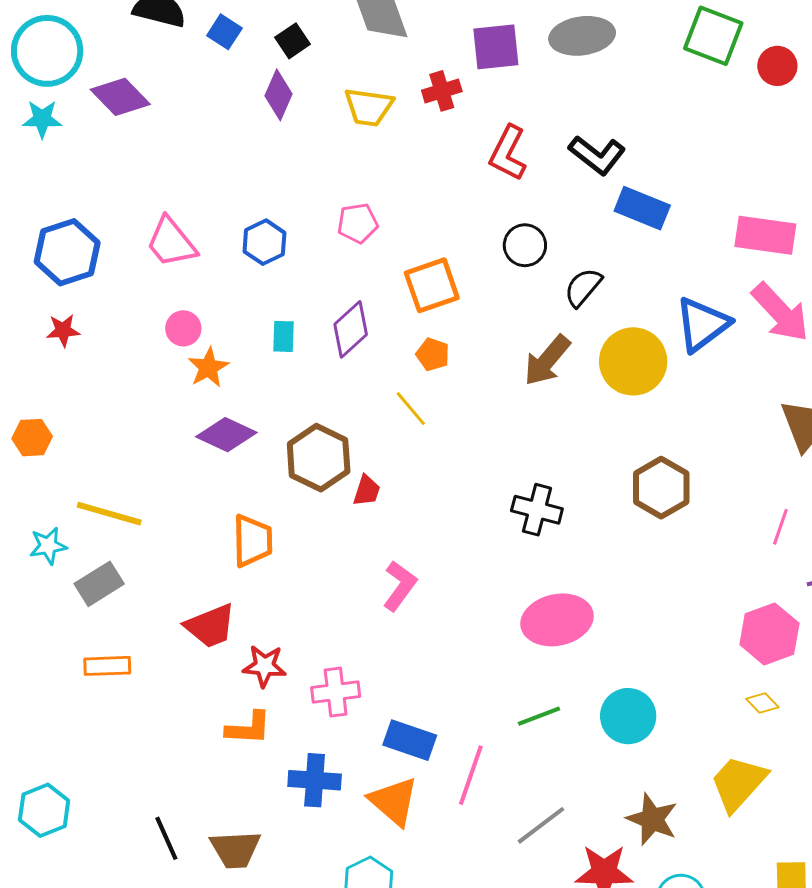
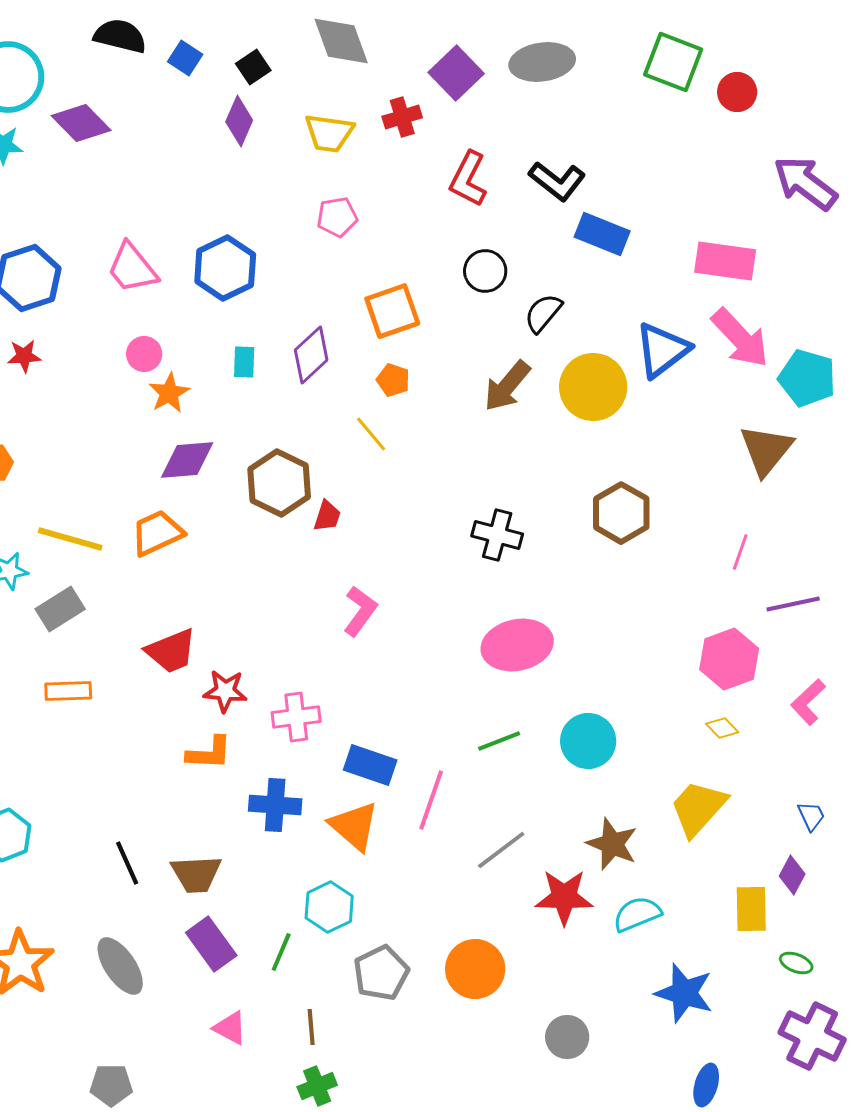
purple square: (496, 47) -> (456, 73), turned -38
pink pentagon: (358, 223) -> (337, 217), moved
blue hexagon: (264, 242) -> (225, 268), size x1.4
purple diamond: (226, 435) -> (187, 460), turned -30
orange trapezoid: (252, 541) -> (157, 533), moved, turned -114

